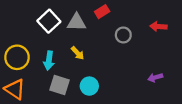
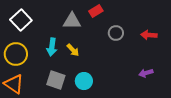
white square: (49, 21) -> (21, 20), moved
red arrow: (158, 26) -> (149, 35), moved
cyan arrow: (49, 61) -> (52, 47), moved

